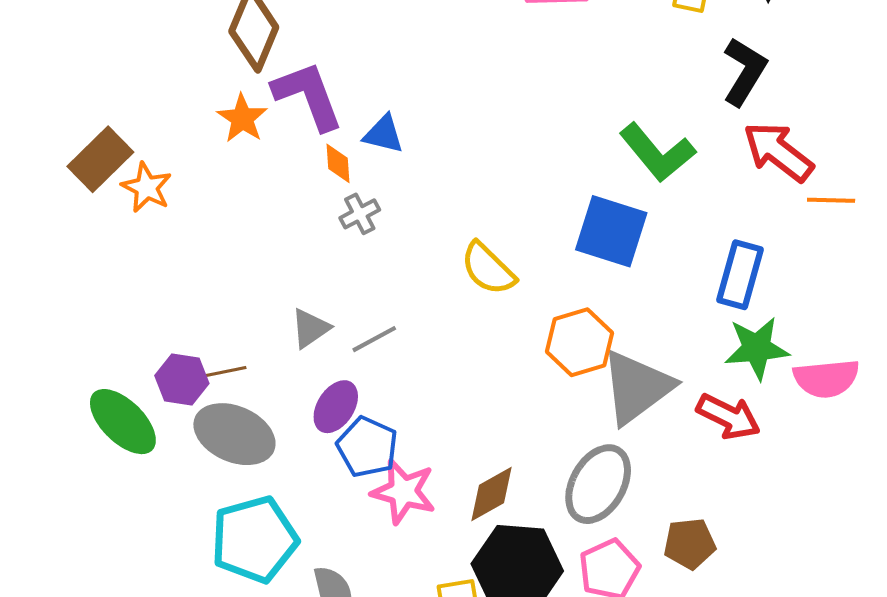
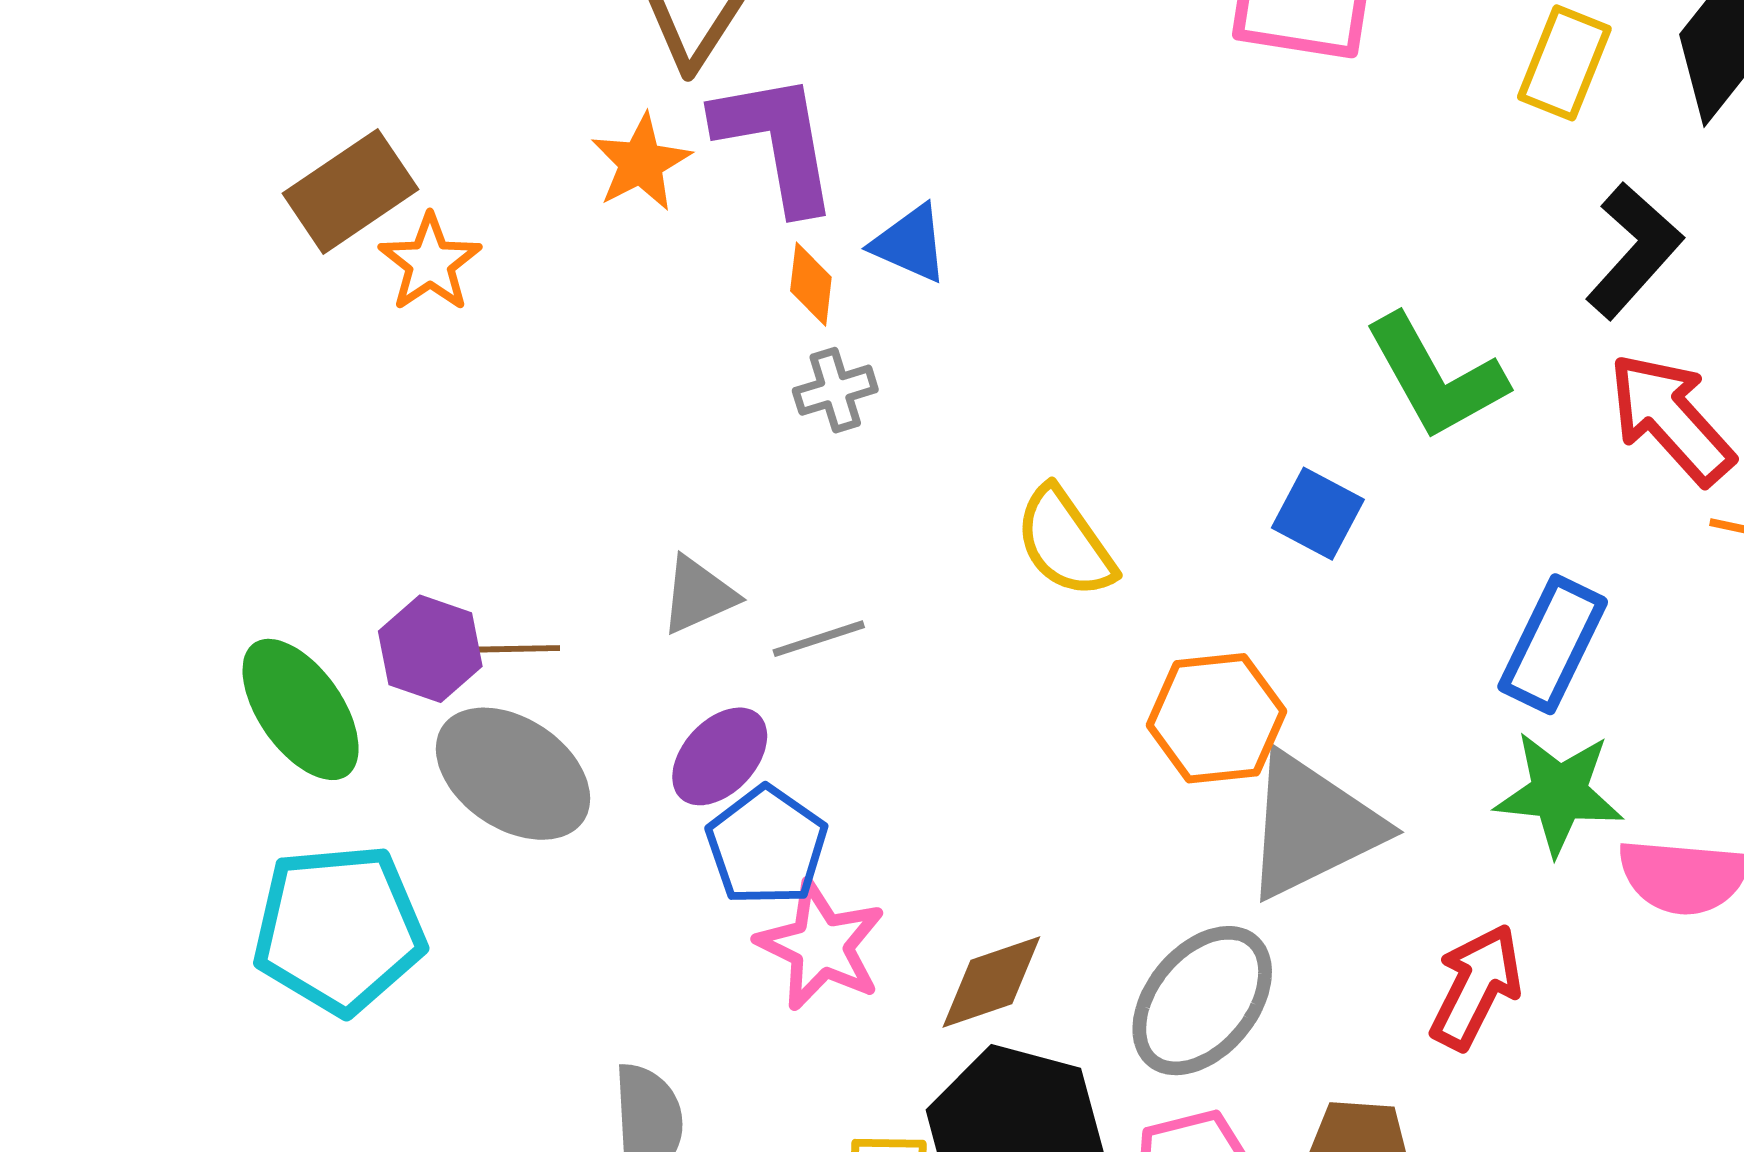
blue square: (611, 231) -> (1318, 514), size x0.6
red arrow: (728, 416) -> (1476, 987), moved, turned -100
cyan pentagon: (254, 539) -> (339, 929), moved

